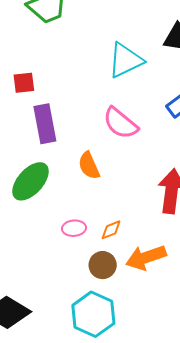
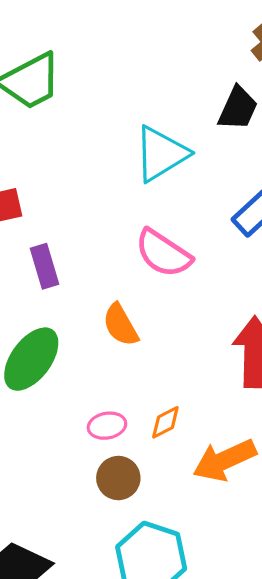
purple rectangle: (45, 124) -> (45, 266), size x0.7
brown circle: (103, 265) -> (118, 478), moved

